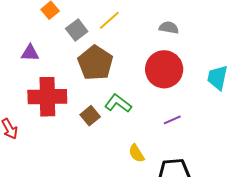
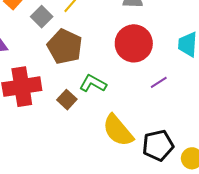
purple line: (172, 120) -> (159, 82), moved
yellow semicircle: (136, 153) -> (118, 130), size x1.8

